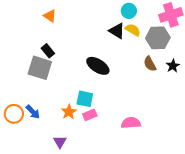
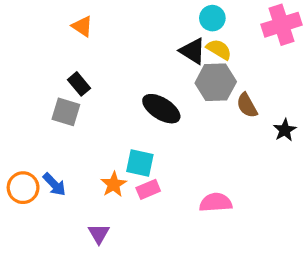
gray hexagon: (158, 38) -> (216, 82), moved
black star: (173, 66) -> (285, 130), moved
gray square: (40, 68) -> (66, 112), size x0.7

